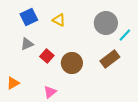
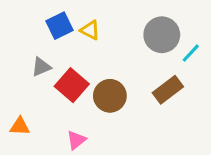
blue square: (29, 17) -> (60, 26), moved
red square: (47, 56) -> (72, 85), size x1.5
orange triangle: (13, 83) -> (20, 126), turned 32

